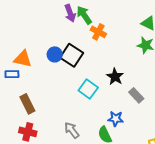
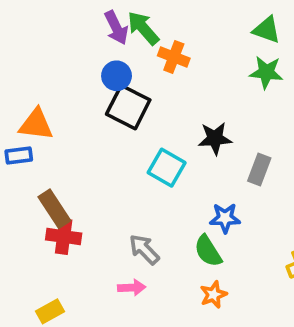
blue circle: (55, 54) -> (117, 76), moved
black star: (115, 77) -> (215, 138), turned -30
gray rectangle: (136, 95) -> (259, 169), turned 70
red cross: (28, 132) -> (64, 236), moved

